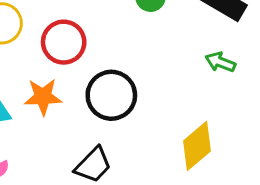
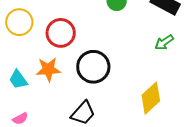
green arrow: (220, 62) -> (164, 42), turned -54

